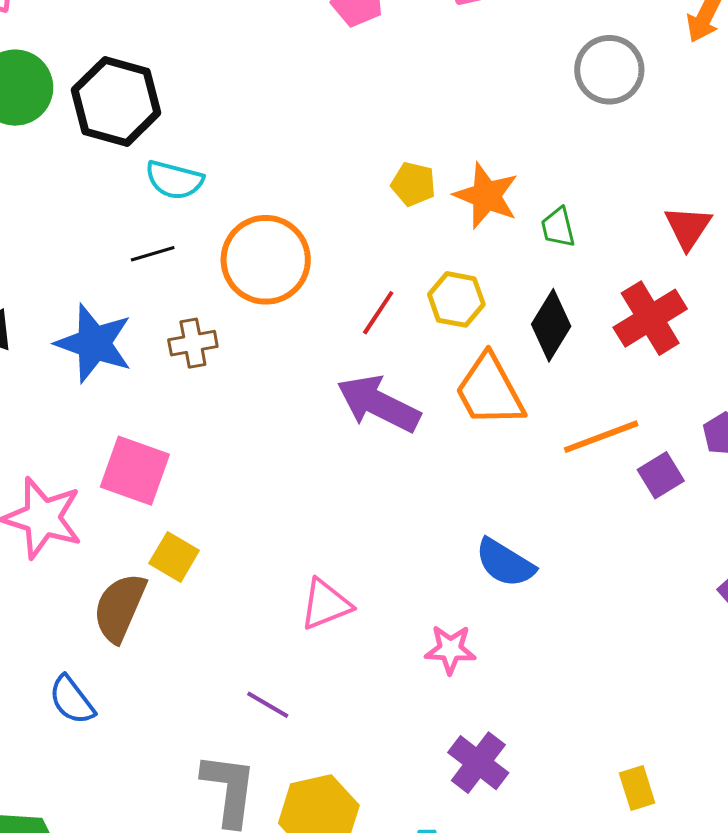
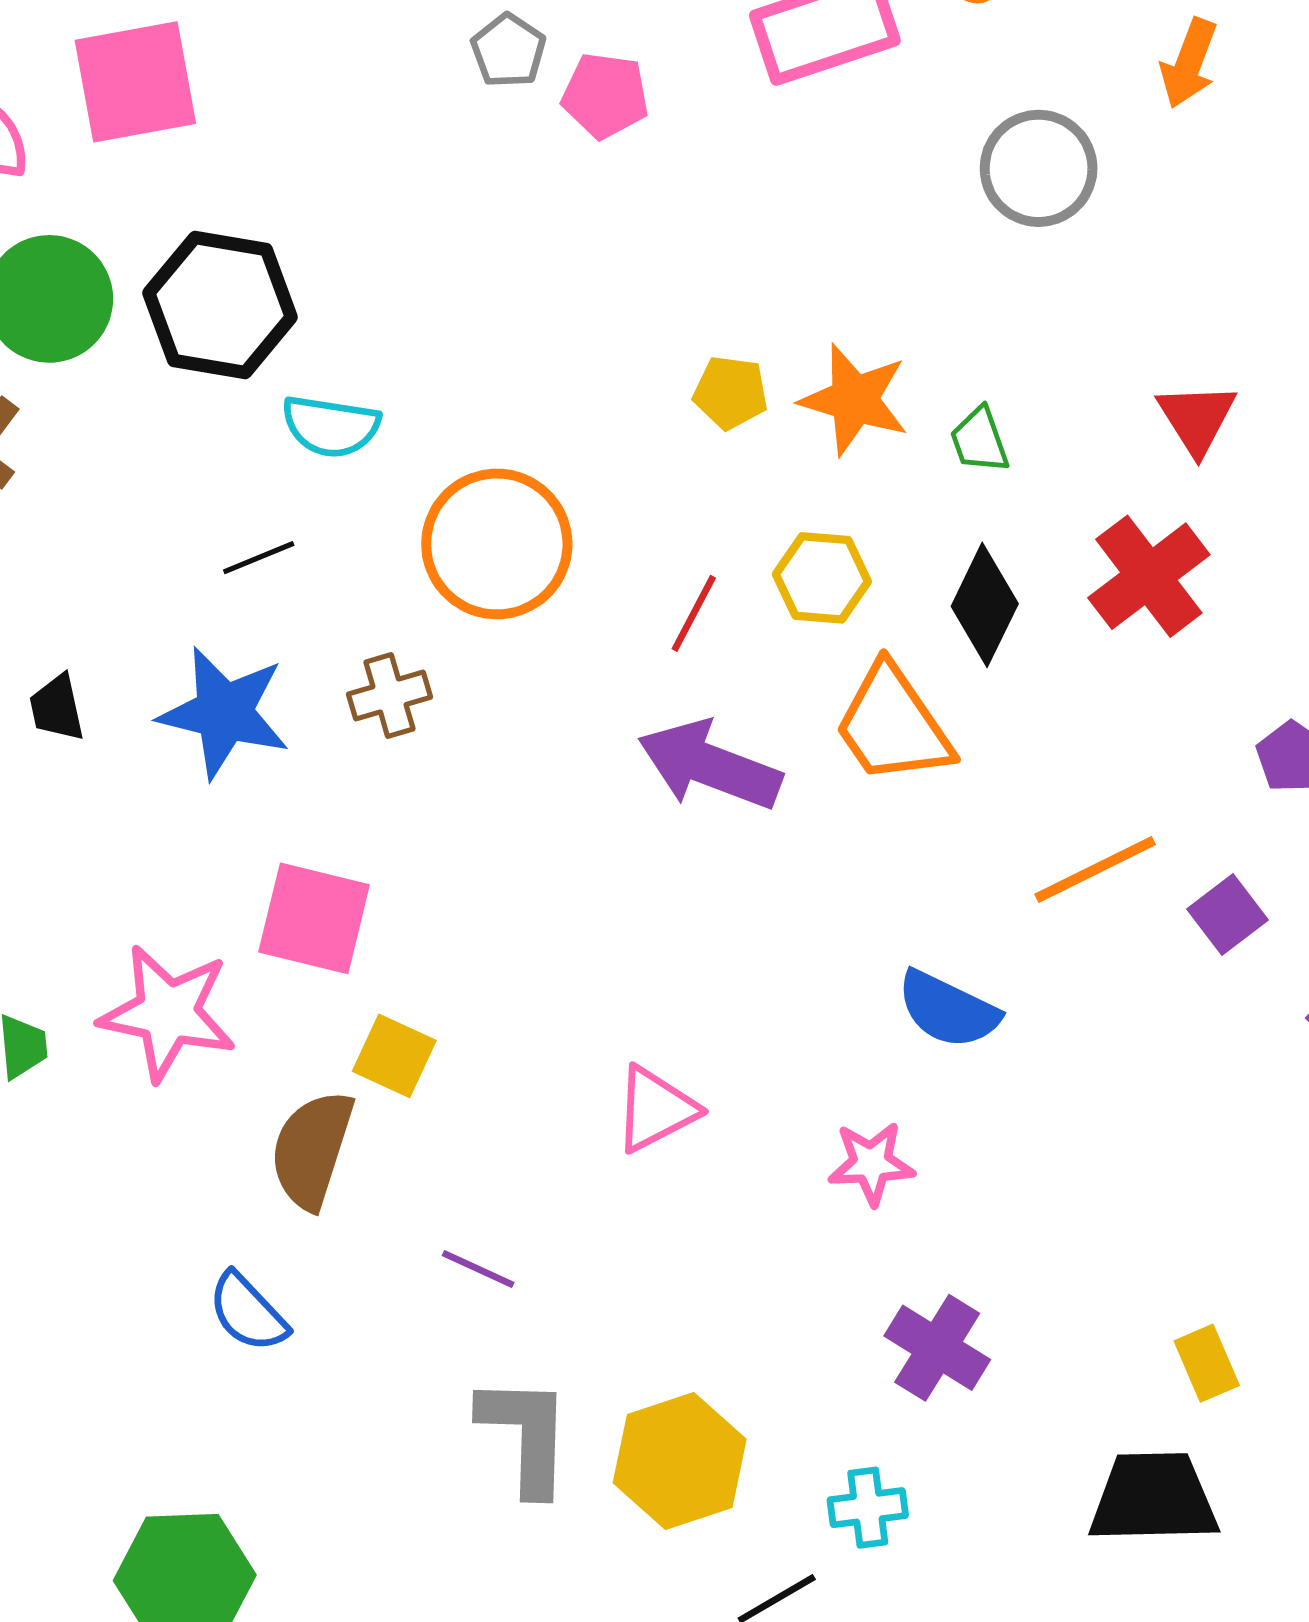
black line: (153, 254) -> (259, 558), moved
orange line: (601, 437) -> (1095, 869), moved
purple square: (661, 475) -> (1227, 915), moved
purple line: (268, 705) -> (478, 1269), moved

